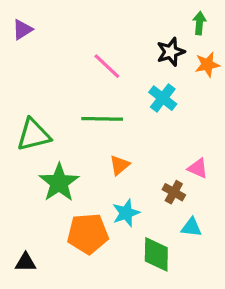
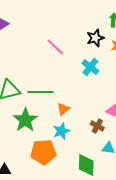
green line: (102, 119) -> (40, 92), moved
cyan star: (126, 213) -> (61, 131), moved

